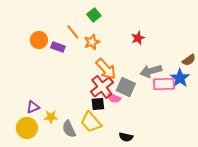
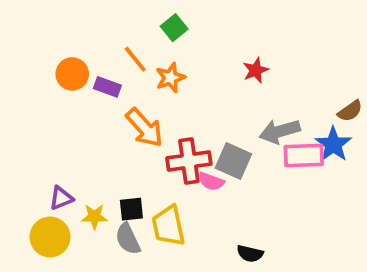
orange arrow: (106, 69) -> (144, 128), moved
red cross: (102, 87) -> (189, 161), turned 30
black square: (98, 104) -> (131, 209), moved
yellow trapezoid: (91, 122) -> (169, 226), turned 30
black semicircle: (126, 137) -> (250, 254), moved

